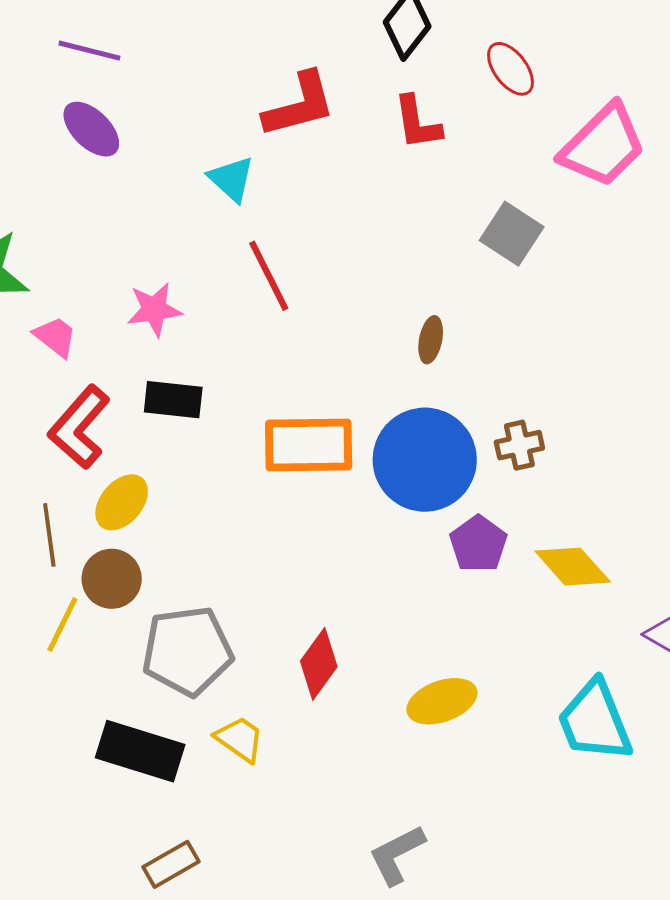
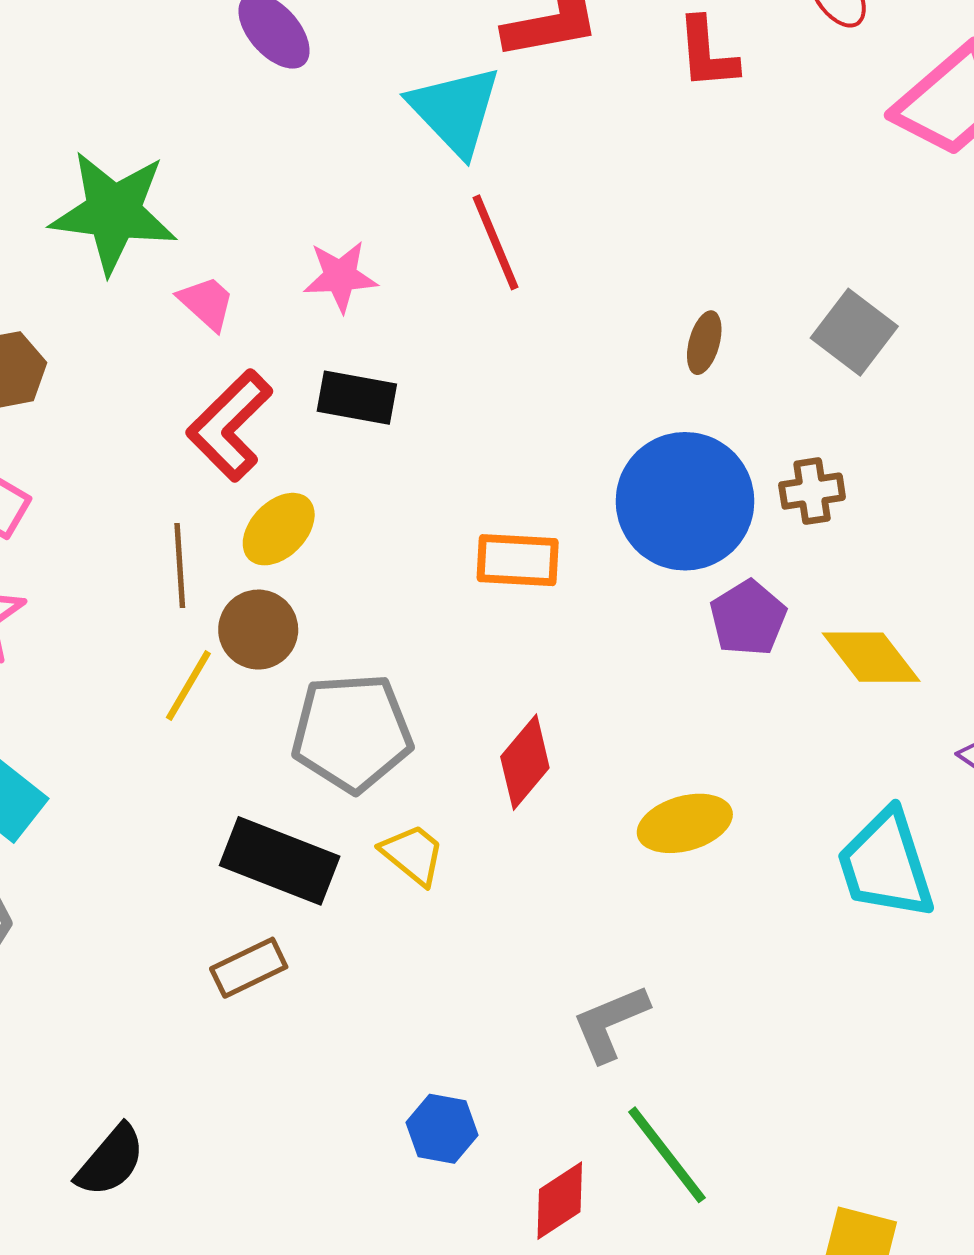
cyan triangle: (231, 179) -> (455, 110), size x1.5
gray square: (512, 234) -> (854, 332), moved
orange rectangle: (309, 445) -> (518, 560), moved, size x0.7
brown rectangle: (171, 864) -> (249, 968), moved

